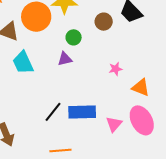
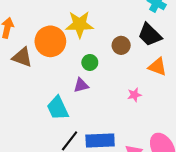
cyan trapezoid: (23, 63) -> (58, 108), moved
orange triangle: (141, 87) -> (157, 67), moved

